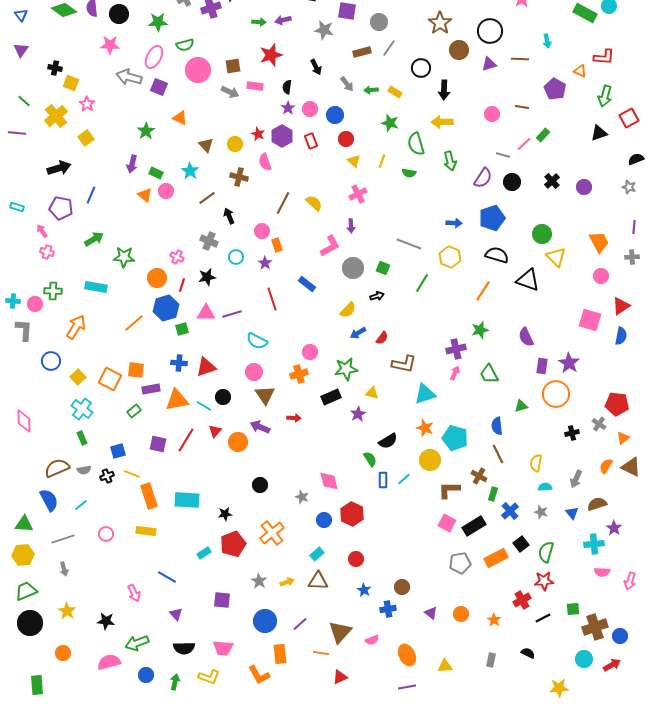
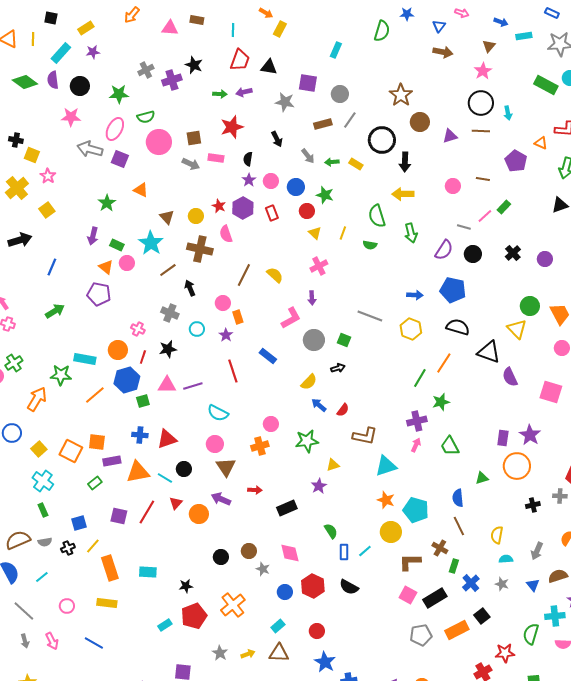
black circle: (490, 31) -> (481, 103), moved
black circle: (421, 68) -> (382, 140), size x1.4
green star: (390, 123) -> (325, 195), moved
cyan star: (190, 171) -> (151, 243), size x1.4
brown cross: (239, 177) -> (200, 249), size x1.4
purple pentagon: (61, 208) -> (99, 294), moved
blue pentagon: (492, 218) -> (453, 290), turned 30
green circle: (542, 234) -> (530, 306), moved
green star: (124, 257) -> (61, 375), moved
green line: (422, 283) -> (420, 378), moved
cyan rectangle: (96, 287) -> (85, 359), moved
green cross: (53, 291) -> (14, 363), turned -36
blue arrow: (358, 333) -> (319, 405), turned 70
purple semicircle: (526, 337) -> (510, 377), moved
yellow triangle: (372, 393) -> (333, 465), turned -32
black rectangle: (331, 397) -> (287, 508), moved
gray cross: (599, 424) -> (560, 496), turned -32
black semicircle: (388, 441) -> (349, 587), moved, turned 60
yellow line: (132, 474) -> (93, 546), turned -70
cyan rectangle: (187, 500) -> (148, 572), size x0.7
gray line: (63, 539) -> (24, 611), turned 60
green semicircle: (546, 552) -> (531, 634), moved
blue line: (167, 577) -> (94, 643), moved
brown circle: (402, 587) -> (249, 551), moved
blue star: (364, 590) -> (325, 662), size x1.5
pink arrow: (134, 593) -> (52, 641), moved

